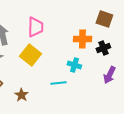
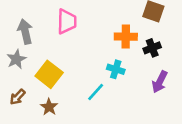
yellow square: (30, 55) -> (49, 74), moved
cyan line: (58, 83) -> (96, 92), turned -42

